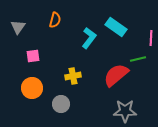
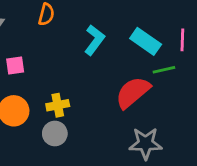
cyan rectangle: (116, 27) -> (146, 41), moved
yellow cross: (73, 76) -> (58, 105), moved

